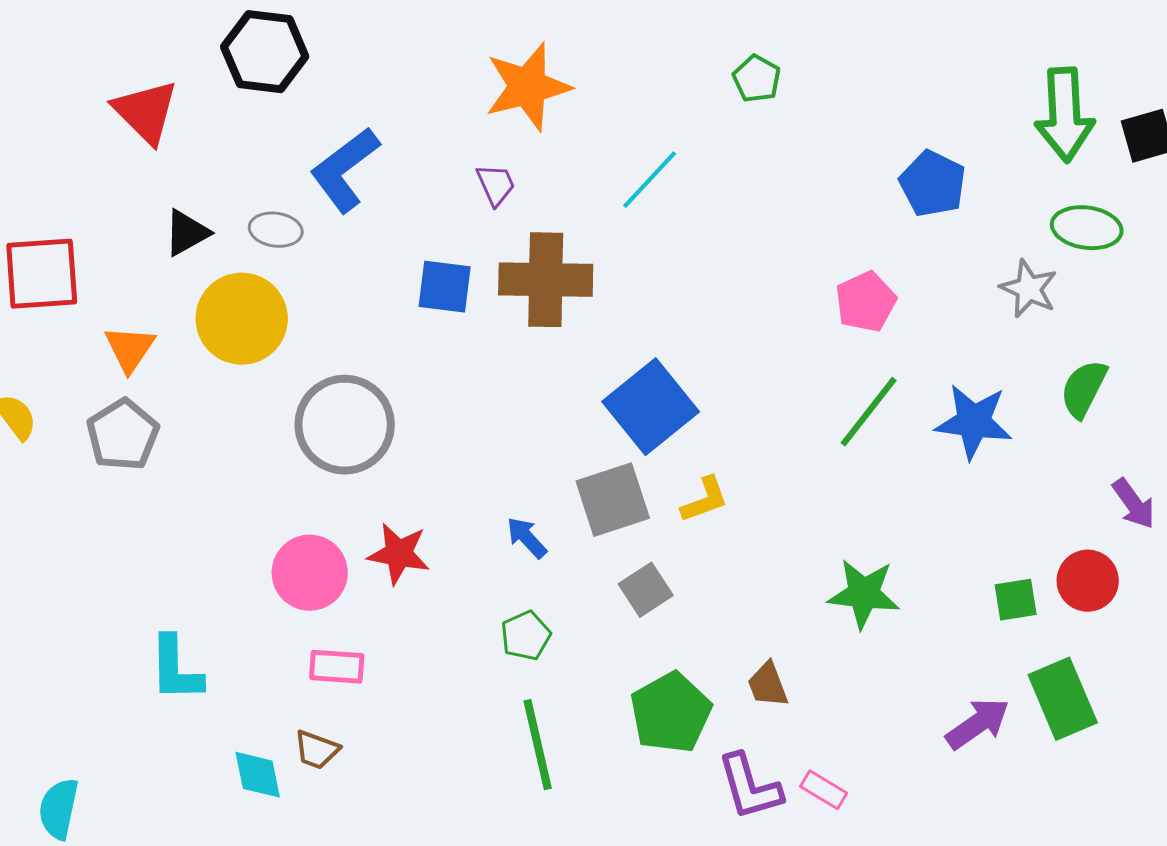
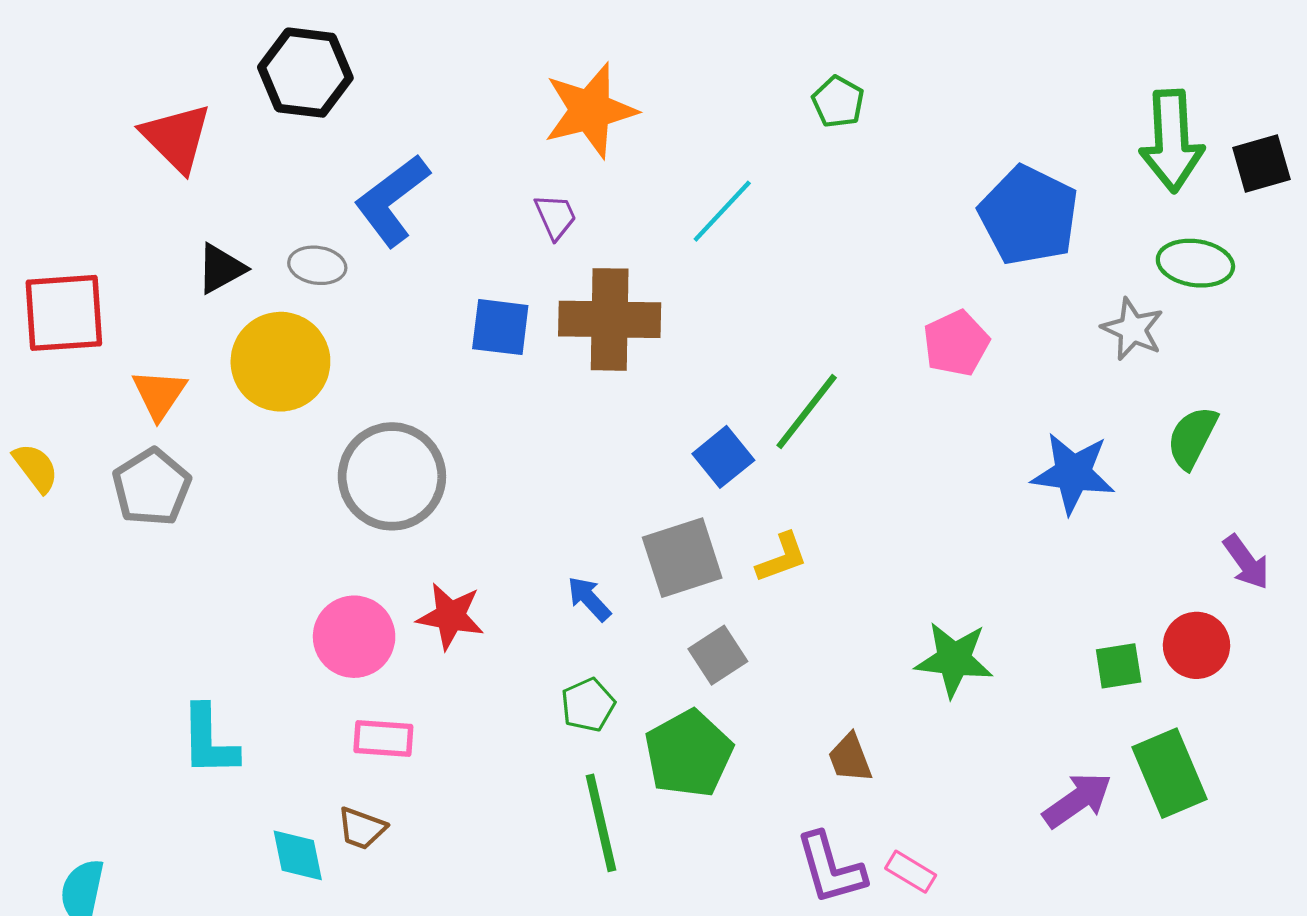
blue pentagon: (933, 184) -> (1029, 215), size x1.4
blue square: (651, 407) -> (723, 457), size x0.6
green line: (869, 412) -> (807, 411), moved
green pentagon: (671, 713) -> (689, 754), moved

